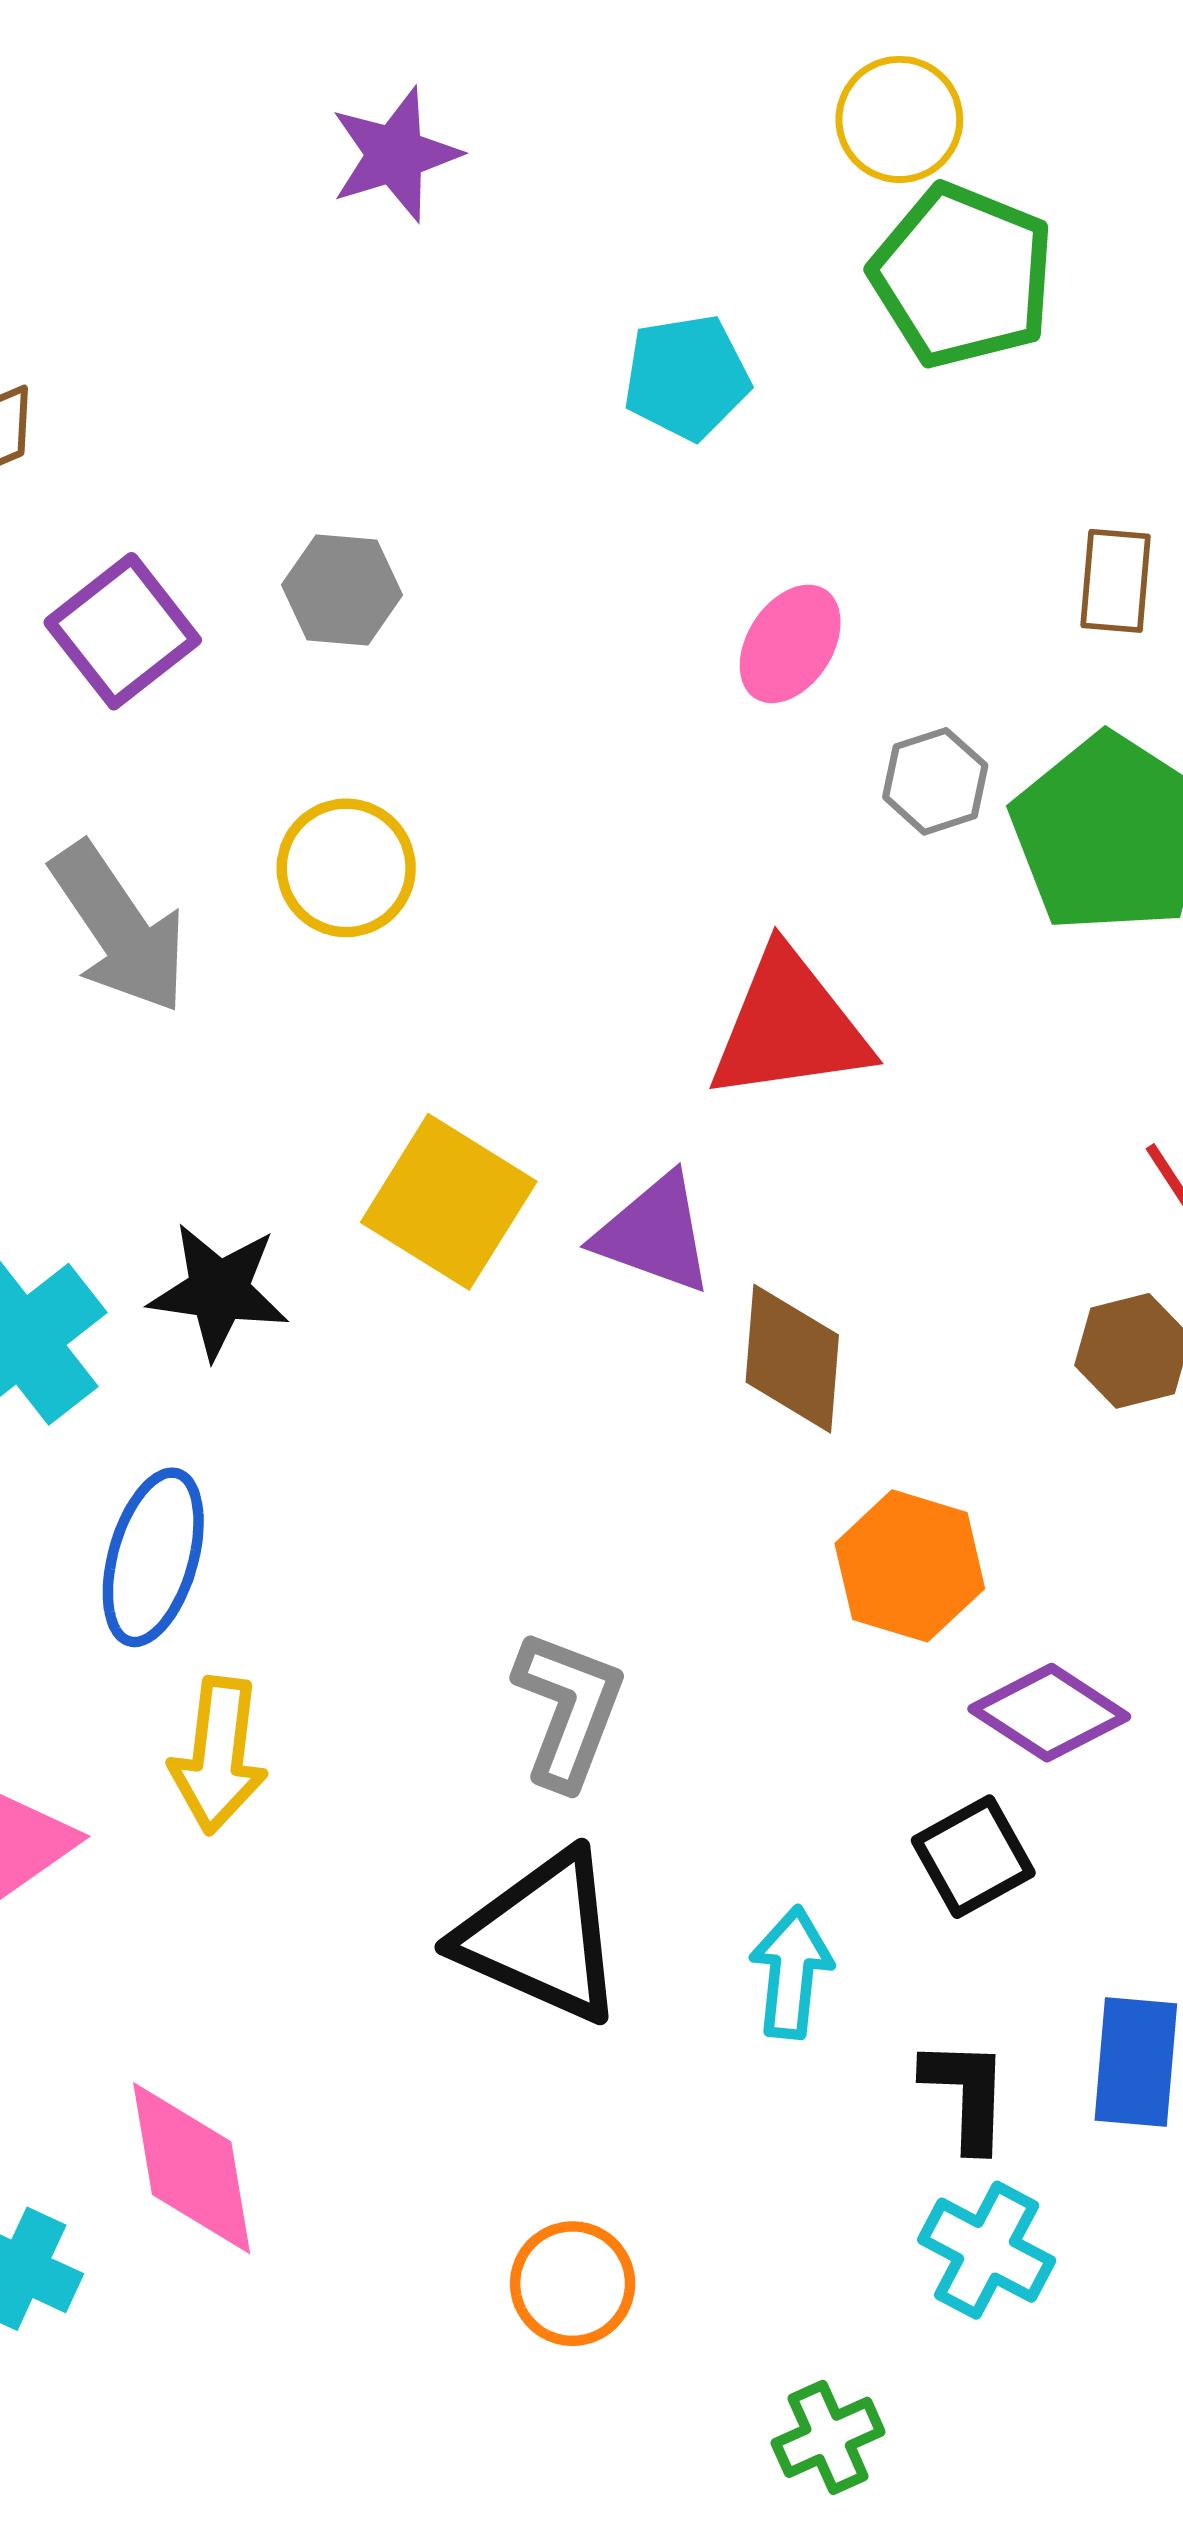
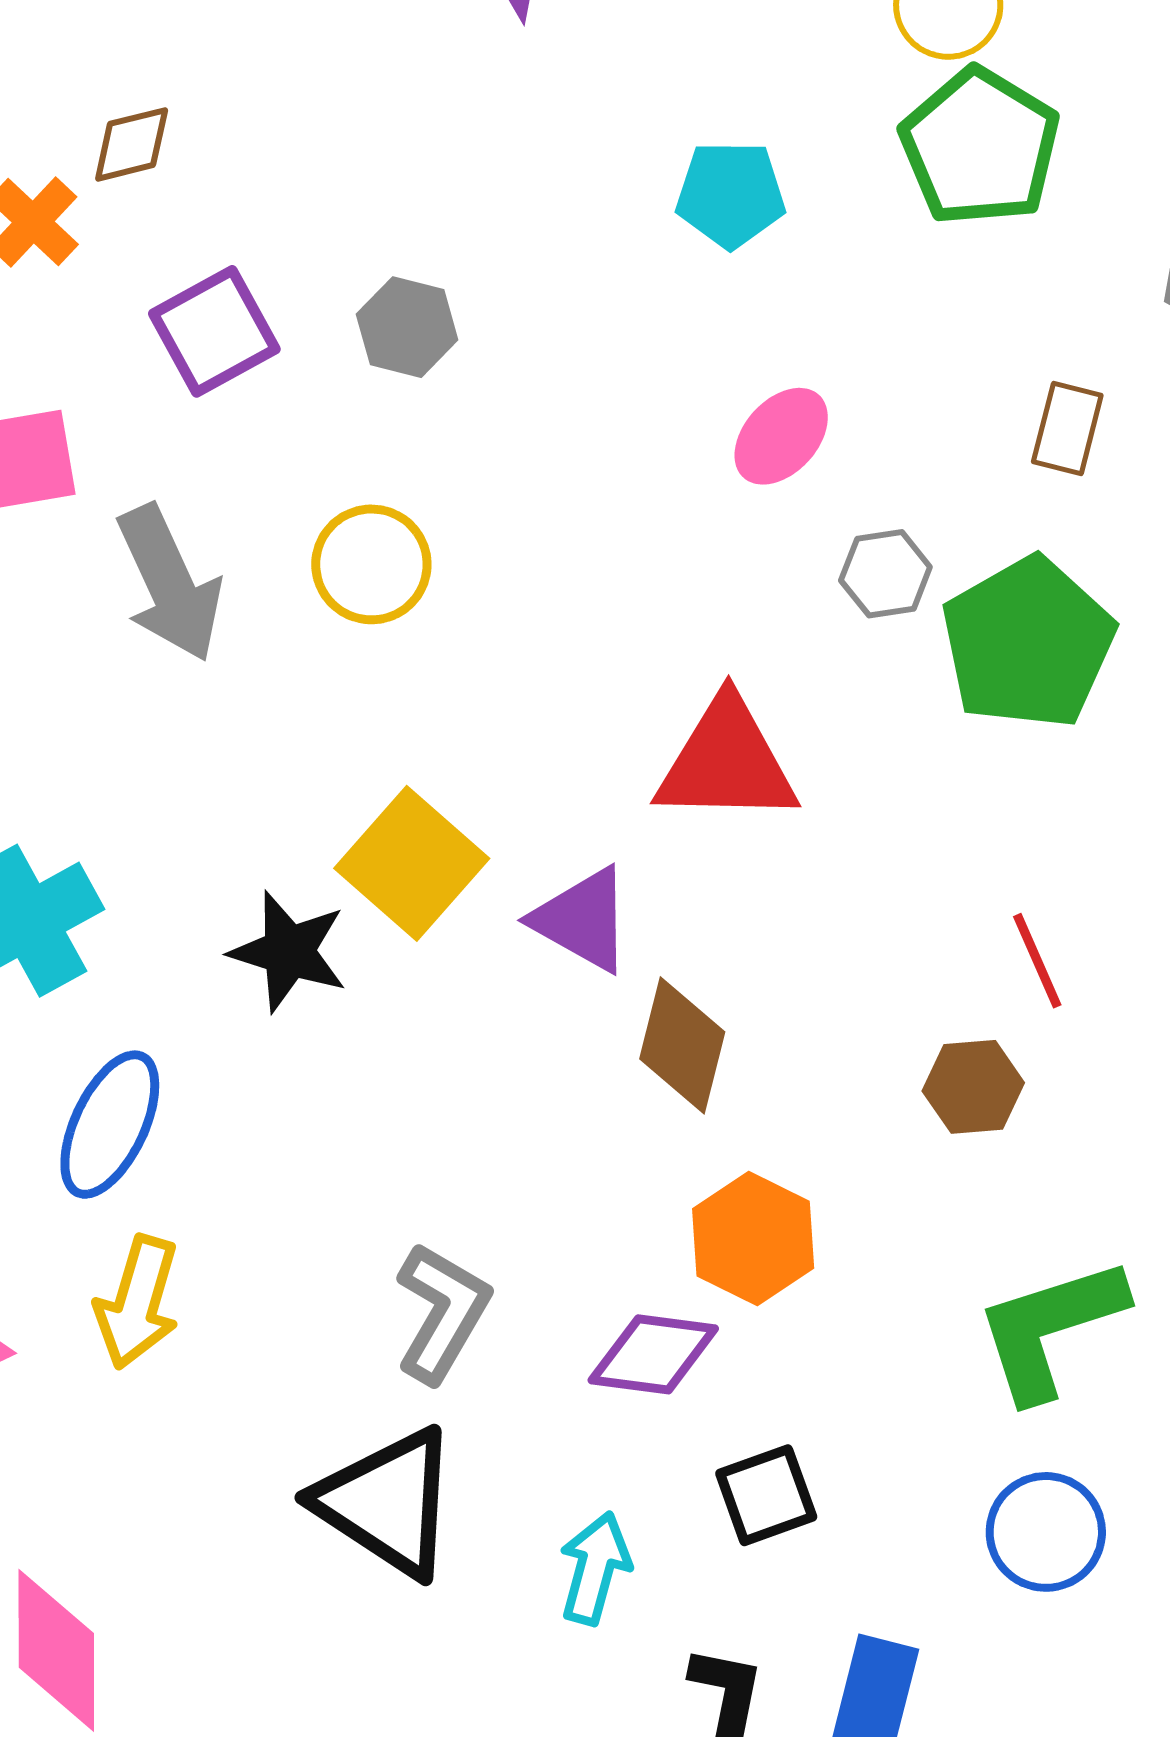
black star: (219, 1291) -> (289, 952), moved
purple diamond: (1049, 1713) -> (653, 1354), moved, turned -35

